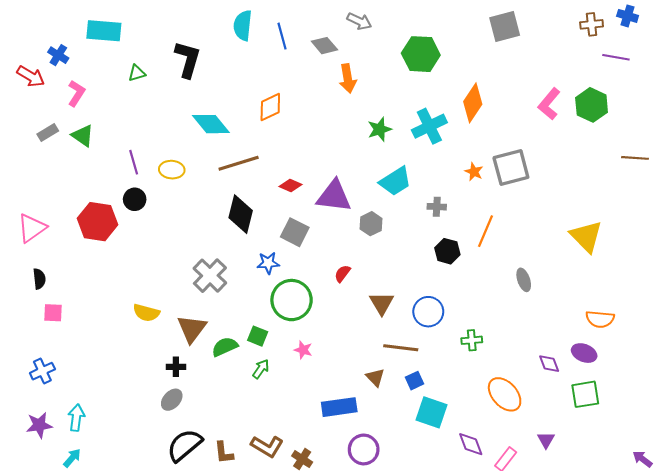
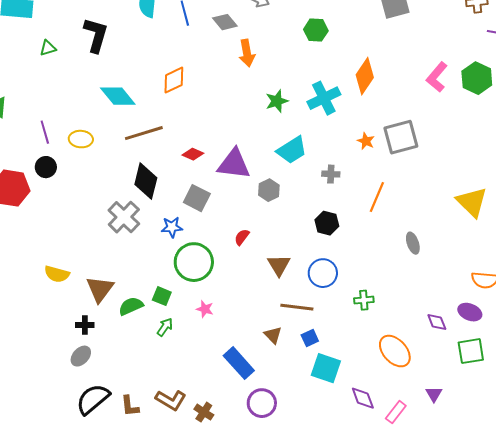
green hexagon: (421, 54) -> (316, 30), size x0.7
black hexagon: (447, 251) -> (327, 223), moved
gray cross: (210, 276) -> (124, 217), moved
blue rectangle: (339, 407) -> (239, 363), turned 56

